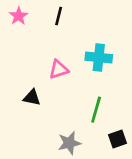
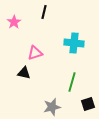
pink star: (19, 16) -> (14, 22), moved
pink triangle: (59, 69) -> (35, 53), moved

